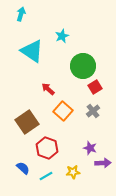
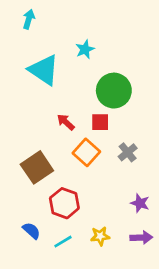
red square: (95, 87) -> (100, 122), moved, turned 32
purple star: (90, 148) -> (140, 203), moved
purple arrow: (103, 163) -> (141, 237), moved

